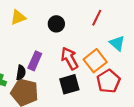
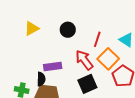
red line: (97, 18) -> (97, 39), moved
purple rectangle: (35, 61) -> (53, 67), turned 66

